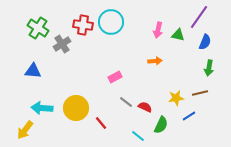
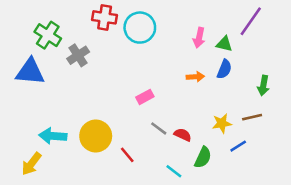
red cross: (83, 25) -> (105, 17), moved
blue semicircle: (205, 42) -> (224, 69), moved
blue triangle: (33, 71) -> (30, 72), moved, size x1.4

